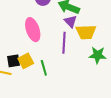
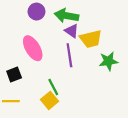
black square: (14, 61) -> (14, 74), moved
yellow square: (26, 61) -> (50, 100), moved

